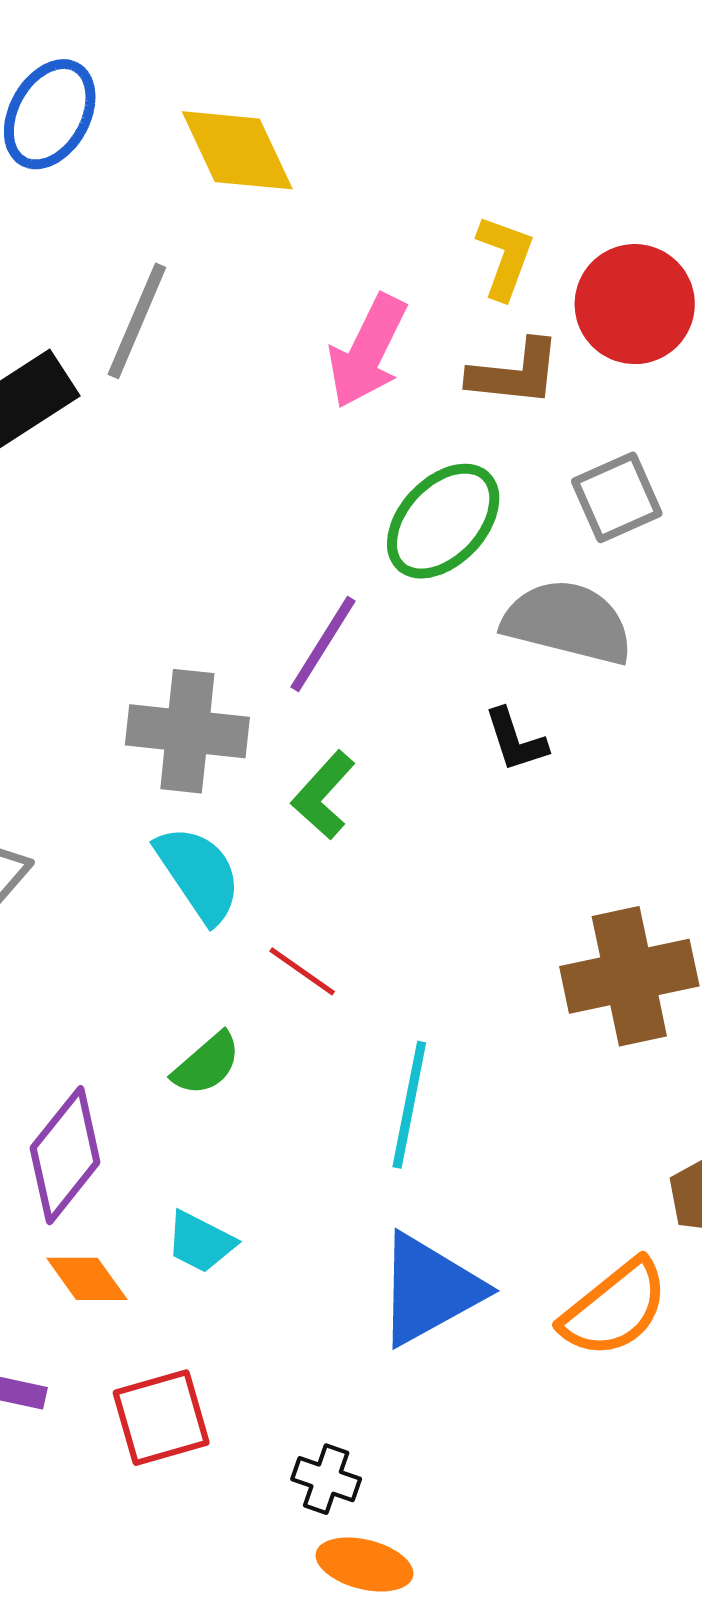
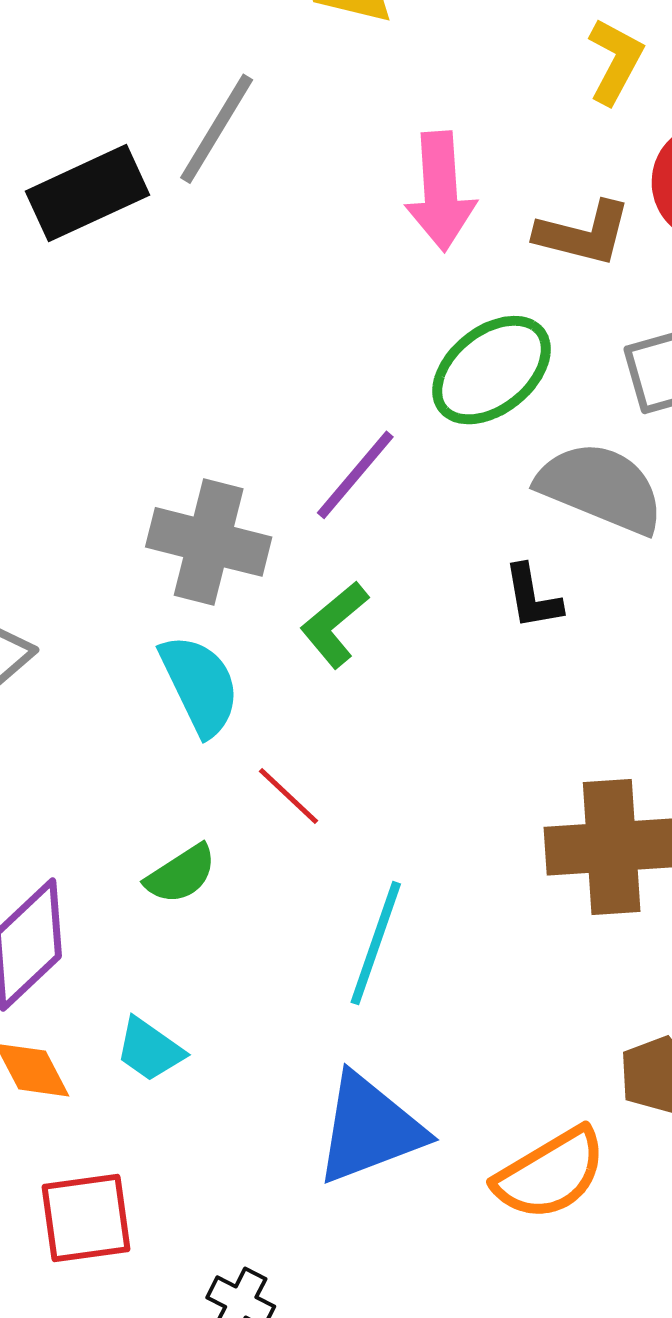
yellow L-shape: (505, 257) -> (615, 61), moved
pink arrow: (367, 351) -> (440, 191), turned -38

